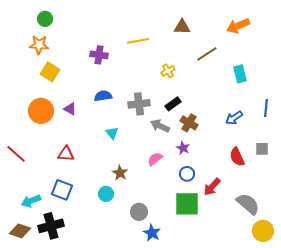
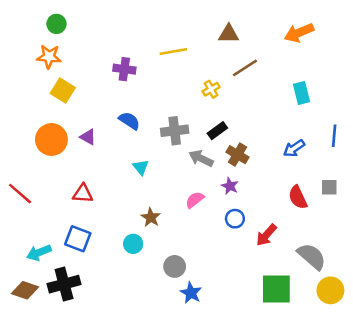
brown line: (207, 54) -> (245, 68), moved
blue semicircle: (103, 96) -> (129, 121), turned 42
green square: (187, 204) -> (276, 289), moved

